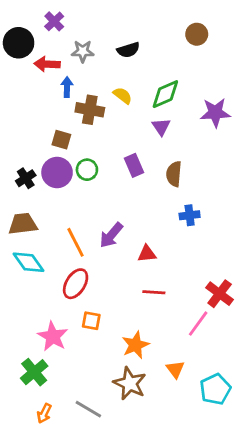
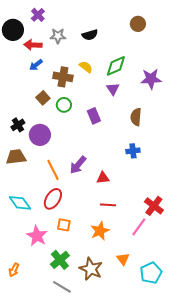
blue arrow: (67, 87) -> (36, 65), moved, turned -128
brown square: (61, 140) -> (43, 98), turned 32
green circle: (87, 170) -> (64, 105), moved
purple circle: (57, 172) -> (40, 135), moved
brown semicircle: (174, 174) -> (136, 117), moved
cyan diamond: (29, 262) -> (20, 203), moved
orange star: (135, 345) -> (100, 231), moved
green cross: (34, 372) -> (60, 260), moved
orange arrow: (44, 413) -> (14, 270), moved

